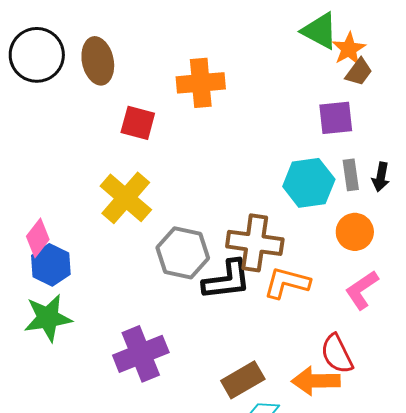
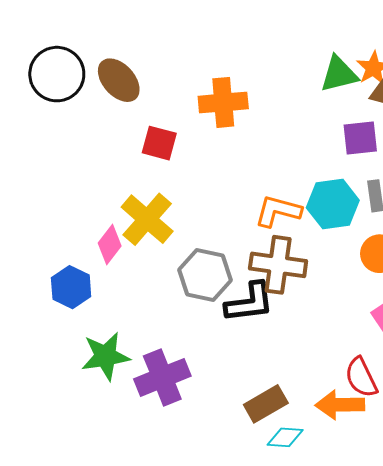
green triangle: (320, 31) -> (339, 74), moved, turned -42
brown ellipse: (98, 61) -> (119, 80), turned -30
pink diamond: (38, 238) -> (110, 245), moved
orange L-shape: (287, 283) -> (278, 211), moved
green star: (48, 318) -> (106, 356), moved

